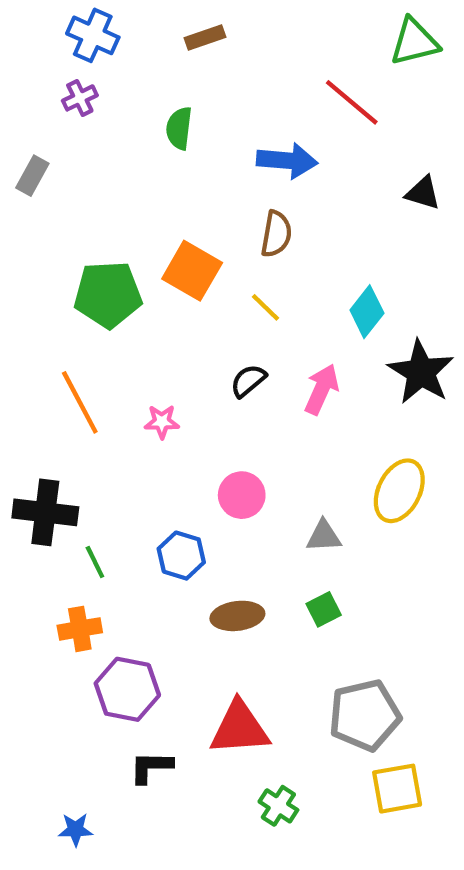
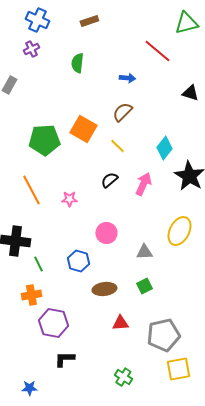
blue arrow: (287, 161) -> (127, 78), size x0.6
brown semicircle: (276, 234) -> (122, 112), turned -145
red triangle: (240, 728) -> (120, 323), moved, size x0.6

